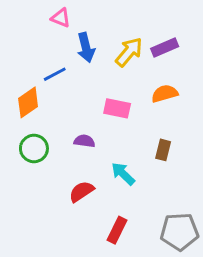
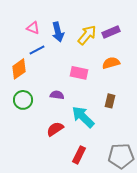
pink triangle: (61, 18) -> (33, 28), moved
cyan arrow: (123, 174) -> (83, 117), size x1.4

